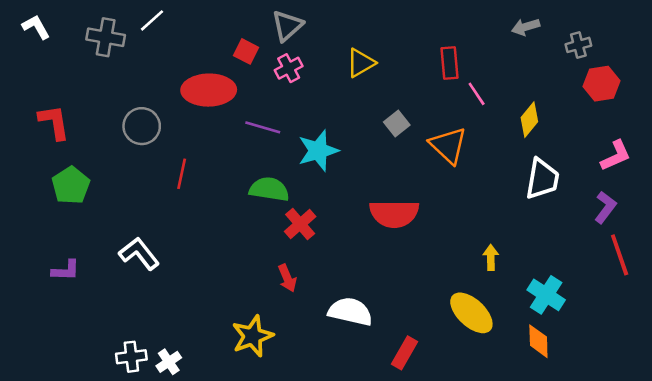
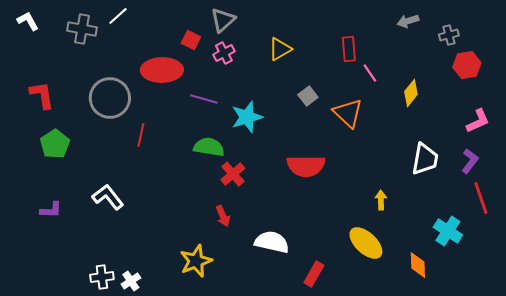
gray circle: (142, 126) -> (110, 98), size x1.4
white trapezoid: (542, 179) -> (425, 159), moved
cyan cross: (546, 295) -> (448, 231), moved

